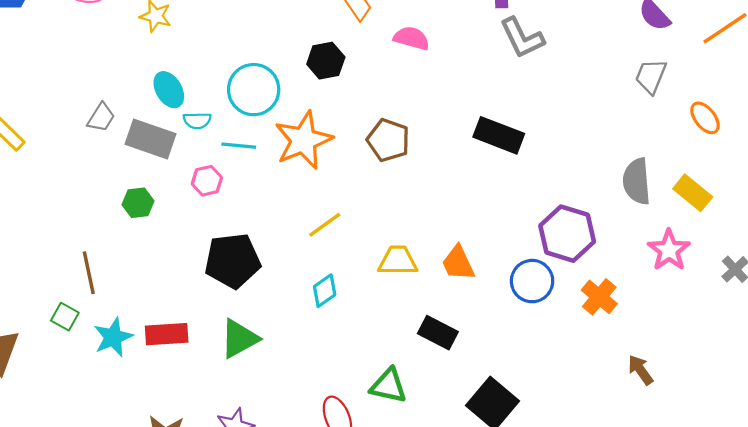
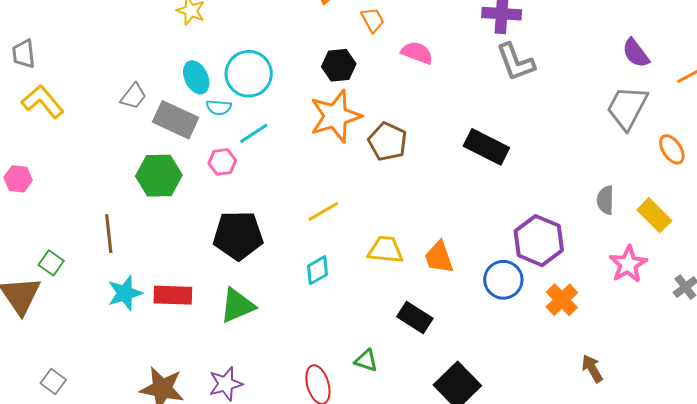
gray trapezoid: (651, 76) -> (627, 108), size x1.4
cyan circle: (254, 90) -> (249, 74), moved
orange star: (303, 140) -> (335, 116), moved
cyan line: (239, 146) -> (254, 133), turned -44
gray semicircle: (637, 181) -> (605, 200), size x0.7
green hexagon: (138, 203) -> (159, 176), size x1.6
green square: (65, 317) -> (51, 263), moved
green triangle: (388, 386) -> (366, 361), size x0.7

